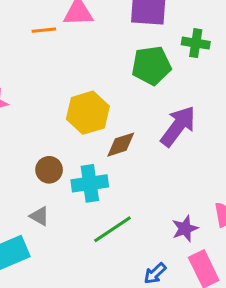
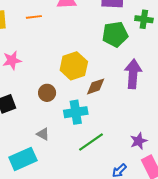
orange line: (44, 30) -> (34, 17), moved
purple arrow: (178, 126) -> (133, 74), turned -32
brown circle: (49, 170) -> (47, 93), moved

